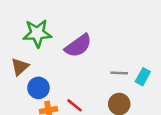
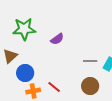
purple semicircle: (78, 46) -> (57, 39), size x0.6

